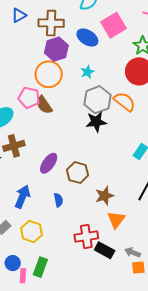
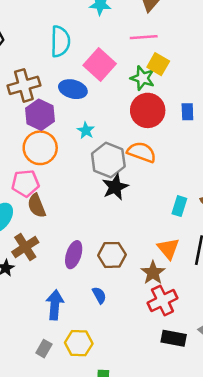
brown semicircle: (44, 105) -> (37, 206), moved, turned 30
orange triangle: (116, 220) -> (168, 249), moved
red cross: (86, 237) -> (162, 301), moved

